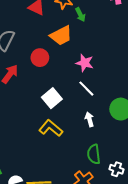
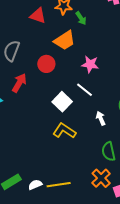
white line: (86, 89) -> (84, 90), moved

